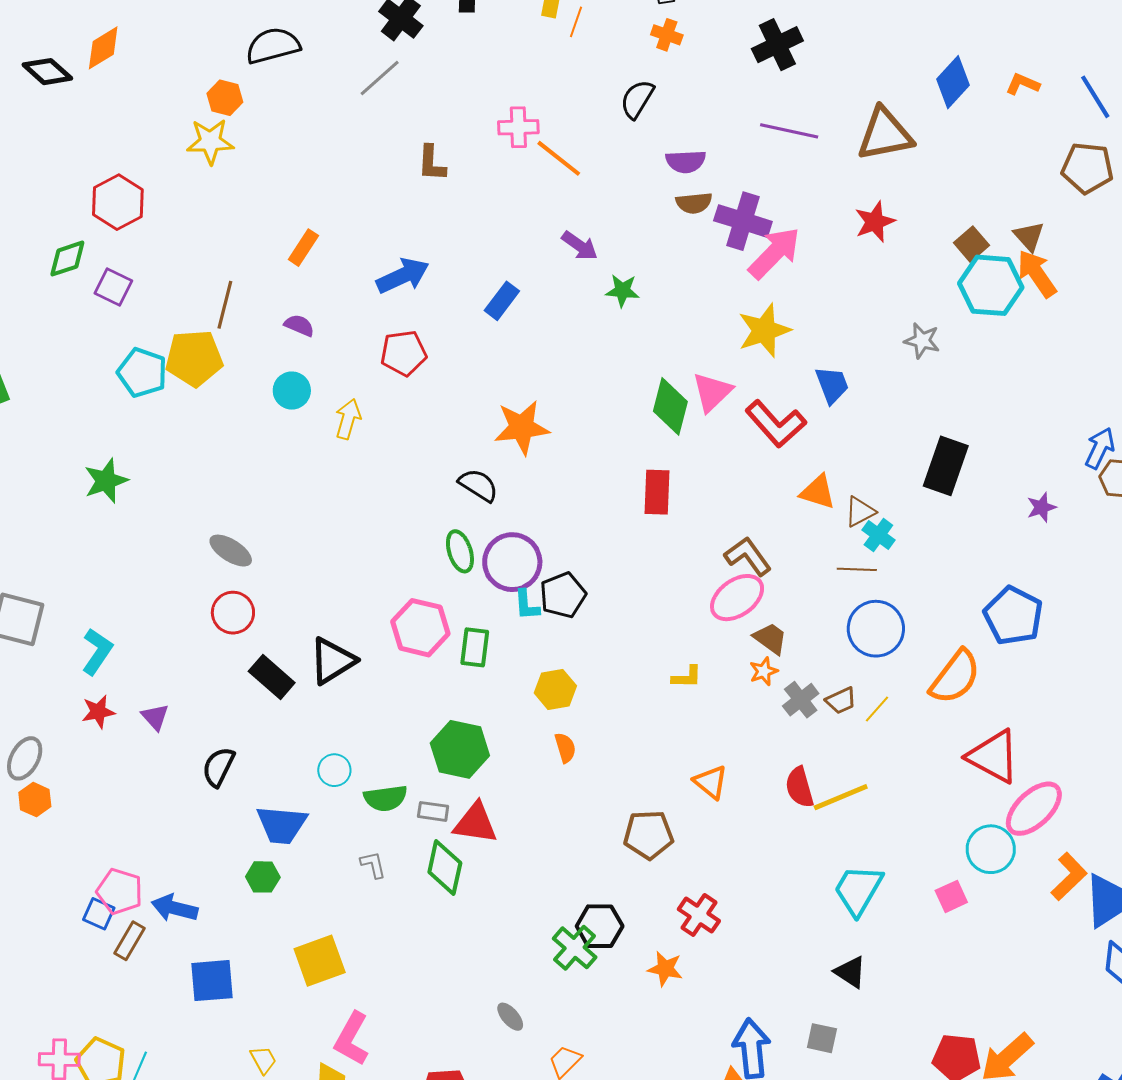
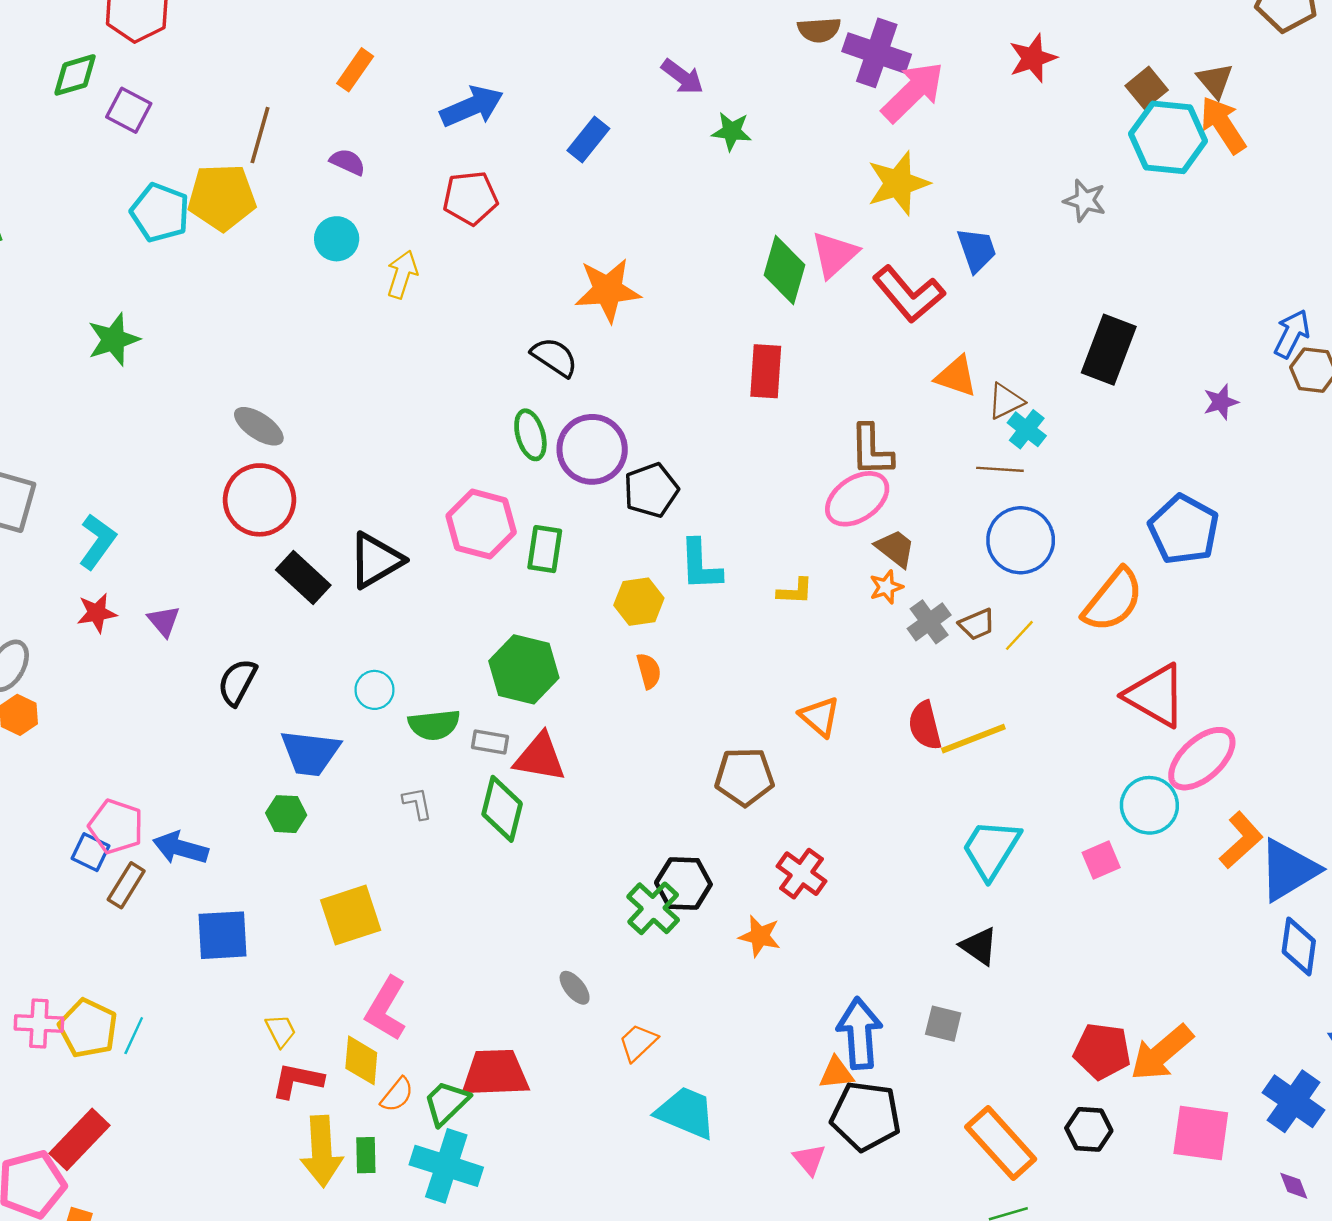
brown L-shape: (748, 556) -> (871, 450), turned -147
cyan L-shape: (527, 605) -> (700, 565), moved, size x1.4
red circle: (233, 613) -> (260, 500), size x1.4

